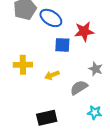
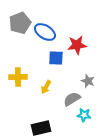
yellow arrow: (52, 75) -> (46, 87), turned -40
cyan star: (95, 113) -> (84, 115), moved

